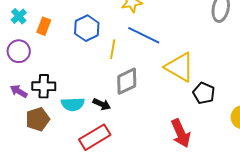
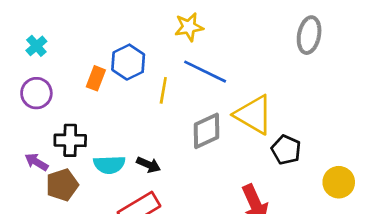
orange rectangle: (44, 26) -> (96, 78), moved
gray diamond: (127, 81) -> (206, 131), moved
purple arrow: (19, 91) -> (36, 162), moved

